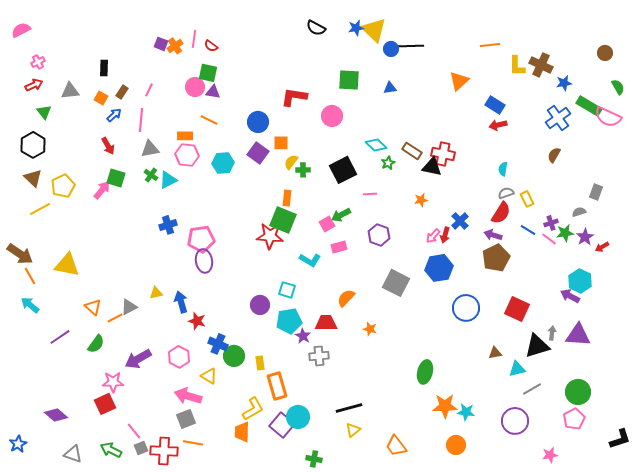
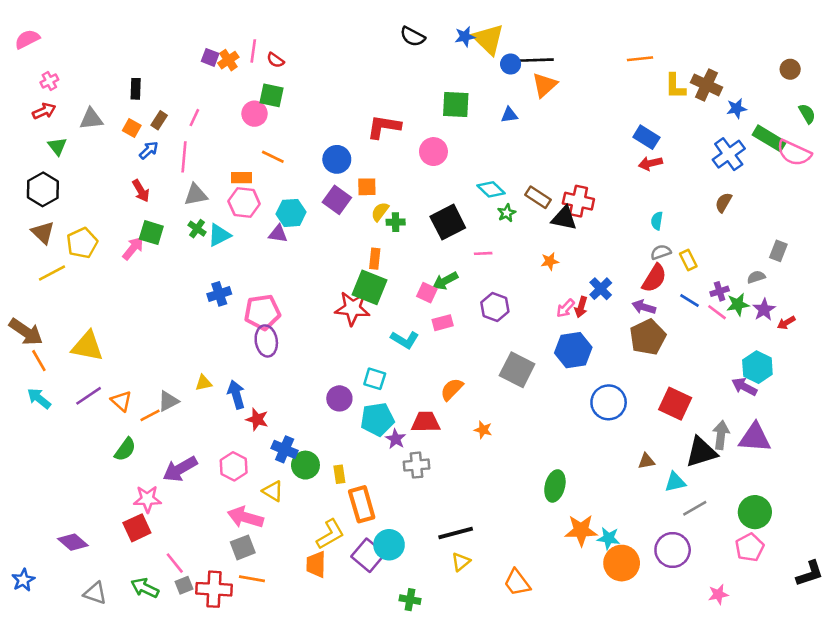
orange triangle: (459, 81) -> (545, 85), moved
purple triangle: (213, 92) -> (278, 234), moved
pink square: (327, 224) -> (427, 293), turned -35
gray arrow: (552, 333) -> (721, 435), size x1.5
purple line: (60, 337) -> (89, 396), moved
orange circle: (456, 445) -> (622, 563), moved, size x1.4

